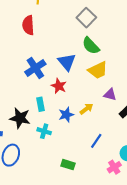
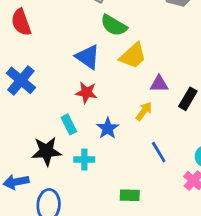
blue cross: (35, 68) -> (21, 80), moved
yellow arrow: (86, 109) -> (144, 111), moved
blue line: (96, 141) -> (159, 152), turned -49

